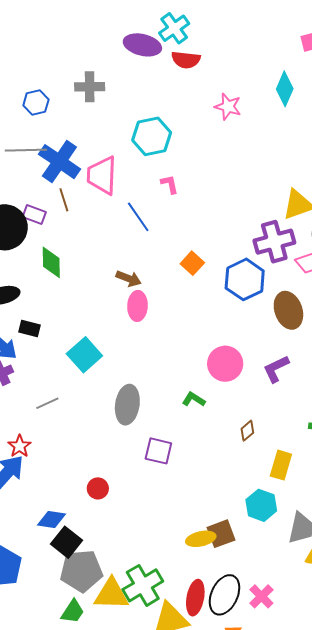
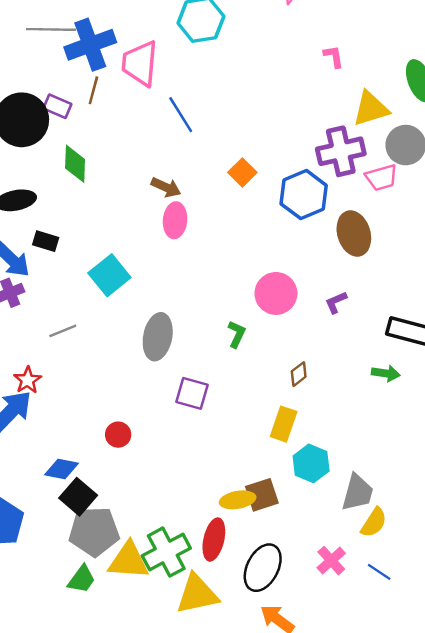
blue cross: (59, 162) -> (90, 45), turned 33
pink L-shape: (170, 184) -> (334, 56), moved
brown line: (64, 200) -> (93, 90), turned 30
purple L-shape: (276, 369) -> (336, 302), size x0.7
green L-shape: (194, 399) -> (237, 334), turned 80
yellow rectangle: (281, 465) -> (284, 424), moved
pink cross: (261, 596) -> (331, 561), moved
red ellipse: (195, 598) -> (214, 540), moved

